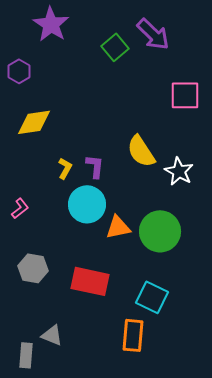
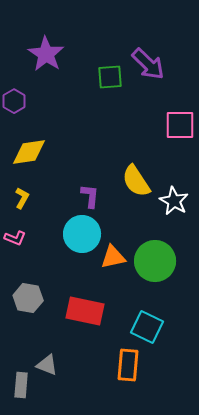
green square: (115, 47) -> (110, 77), turned 36
yellow L-shape: (65, 168) -> (22, 198), moved
pink L-shape: (20, 208) -> (15, 238), turned 60

